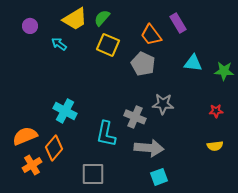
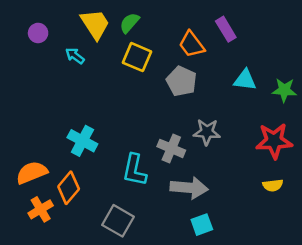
yellow trapezoid: (75, 19) -> (95, 24), turned -92
red star: (216, 111) -> (274, 141), size x2.0
gray square: (93, 174) -> (118, 221), turned 30

